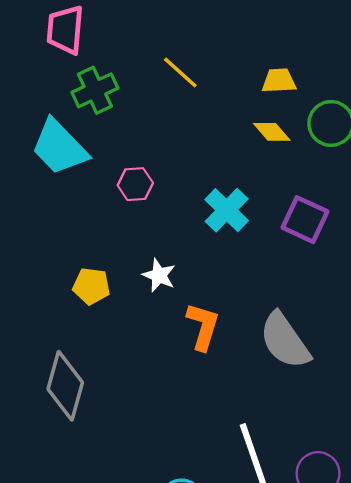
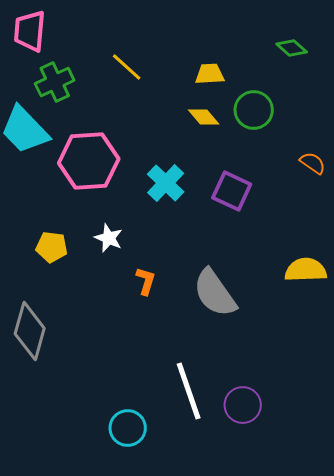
pink hexagon: (135, 184) -> (89, 161), size x2.0
orange L-shape: (203, 326) -> (146, 281), size x0.7

